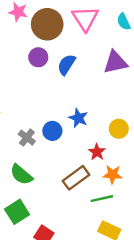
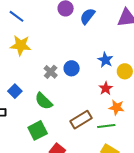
blue star: (78, 118) -> (105, 60), moved
brown rectangle: (76, 178) -> (81, 120), moved

